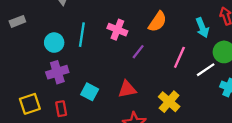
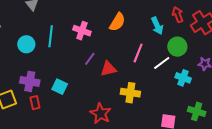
purple line: (138, 52) -> (90, 59), moved
purple cross: (57, 72) -> (30, 81), moved, turned 30
red triangle: (127, 89) -> (108, 69), moved
yellow cross: (169, 102) -> (130, 93), turned -30

